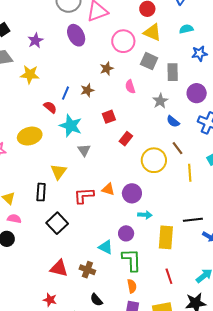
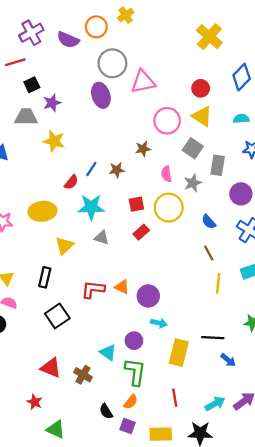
purple ellipse: (76, 35) -> (101, 95), moved
purple star: (35, 40) -> (52, 103), moved
gray star: (160, 101) -> (193, 183), moved
red semicircle: (50, 107) -> (71, 182), turned 80
cyan star: (71, 126) -> (91, 207), turned -30
red rectangle: (126, 139) -> (141, 232), moved
gray triangle: (84, 150) -> (102, 238), turned -48
yellow circle: (154, 160) -> (169, 208), moved
yellow triangle: (59, 172) -> (64, 246), moved
orange semicircle: (132, 286) -> (131, 402), turned 40
black semicircle: (96, 300) -> (106, 411), moved

